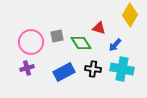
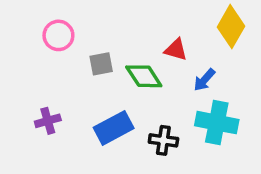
pink circle: (31, 42) -> (58, 35), moved, size x0.7
black cross: (93, 69) -> (163, 140), moved

